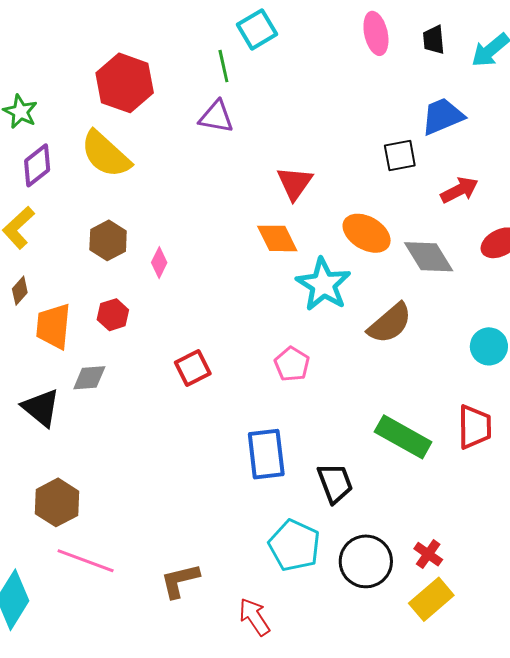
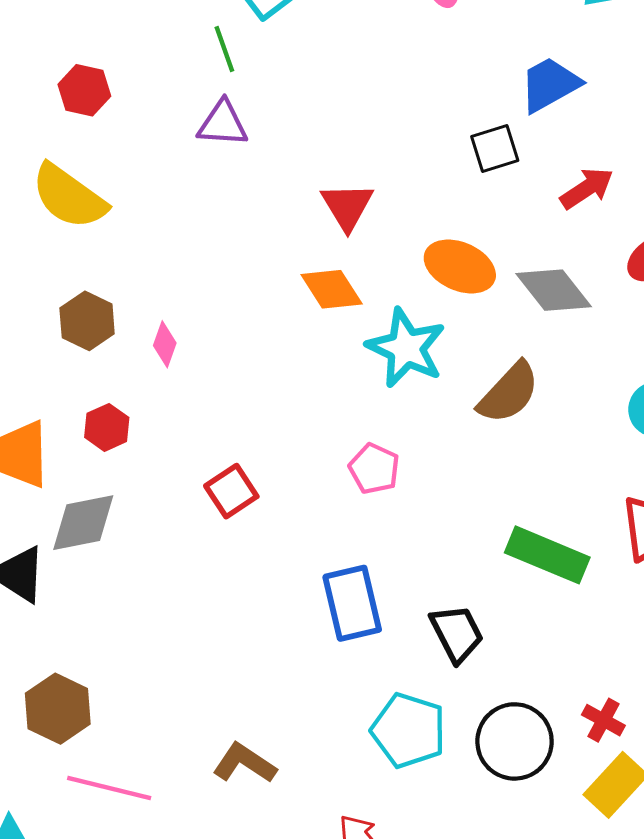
red hexagon: (125, 83) -> (84, 90), size x0.6
gray diamond: (89, 378) -> (83, 523), size x1.4
brown L-shape: (180, 581) -> (244, 763), moved, turned 54

